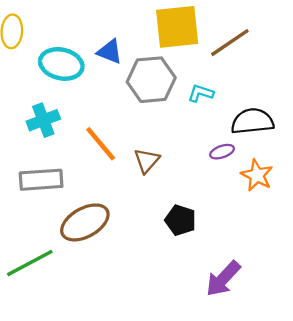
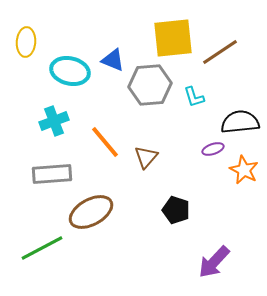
cyan L-shape: (201, 93) -> (194, 97), turned -125

